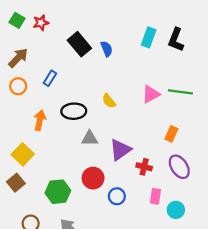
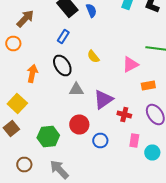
brown arrow: (18, 58) -> (25, 18), moved
blue rectangle: (50, 78) -> (63, 36), moved
pink triangle: (151, 94) -> (130, 64), moved
black ellipse: (74, 111) -> (62, 66), turned 60
orange rectangle: (171, 134) -> (148, 86), turned 56

